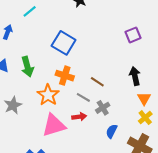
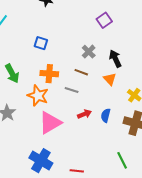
blue square: (64, 43) -> (41, 43), size x0.6
orange triangle: (144, 98) -> (110, 79), moved
gray cross: (103, 108) -> (89, 52), moved
red arrow: (79, 117) -> (84, 114), moved

